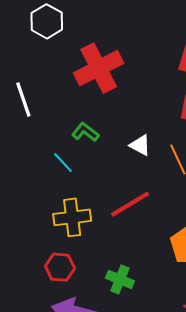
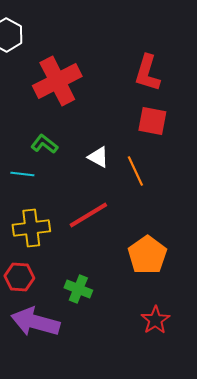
cyan line: (63, 163) -> (22, 174), turned -40

